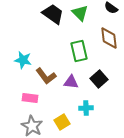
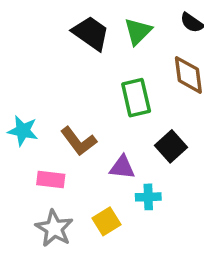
green triangle: (80, 13) -> (138, 31), turned 30
cyan star: (23, 60) -> (23, 131), moved
purple triangle: (71, 82) -> (122, 167), moved

